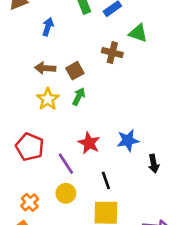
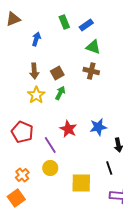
green triangle: (138, 33) -> (93, 47), moved
brown cross: (112, 53) -> (91, 71), moved
brown arrow: (45, 68) -> (34, 71), turned -98
black line: (106, 180) -> (109, 168), moved

